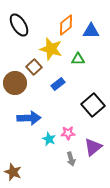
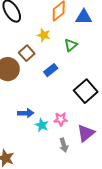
yellow star: (51, 49) -> (44, 35), size x0.6
green triangle: (78, 59) -> (71, 45), turned -40
blue arrow: (29, 118) -> (26, 113), moved, size x0.7

